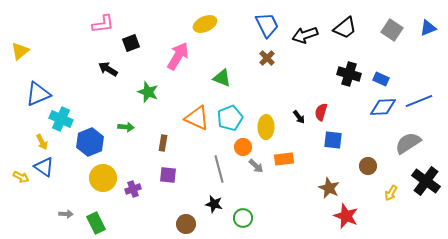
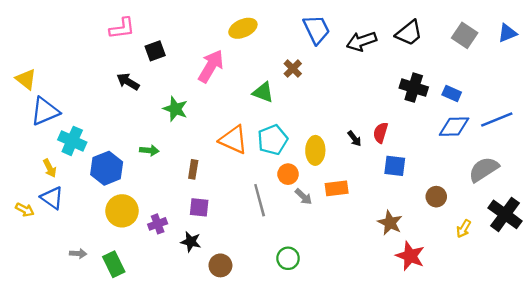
yellow triangle: (20, 51) -> (26, 79), moved, turned -42
brown cross: (267, 58) -> (293, 69), moved
black star: (214, 204) -> (191, 242), moved

